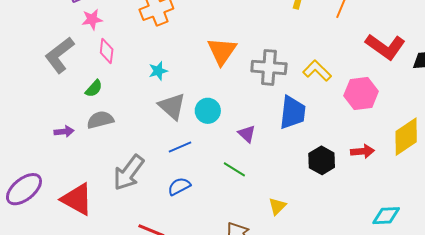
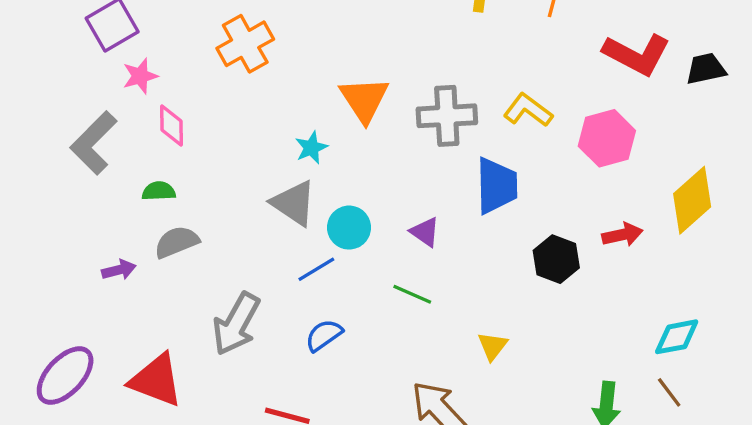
cyan star: (158, 71) -> (311, 148), moved
green semicircle: (94, 88) -> (159, 191), turned -126
cyan circle: (208, 111) -> (349, 228), moved

